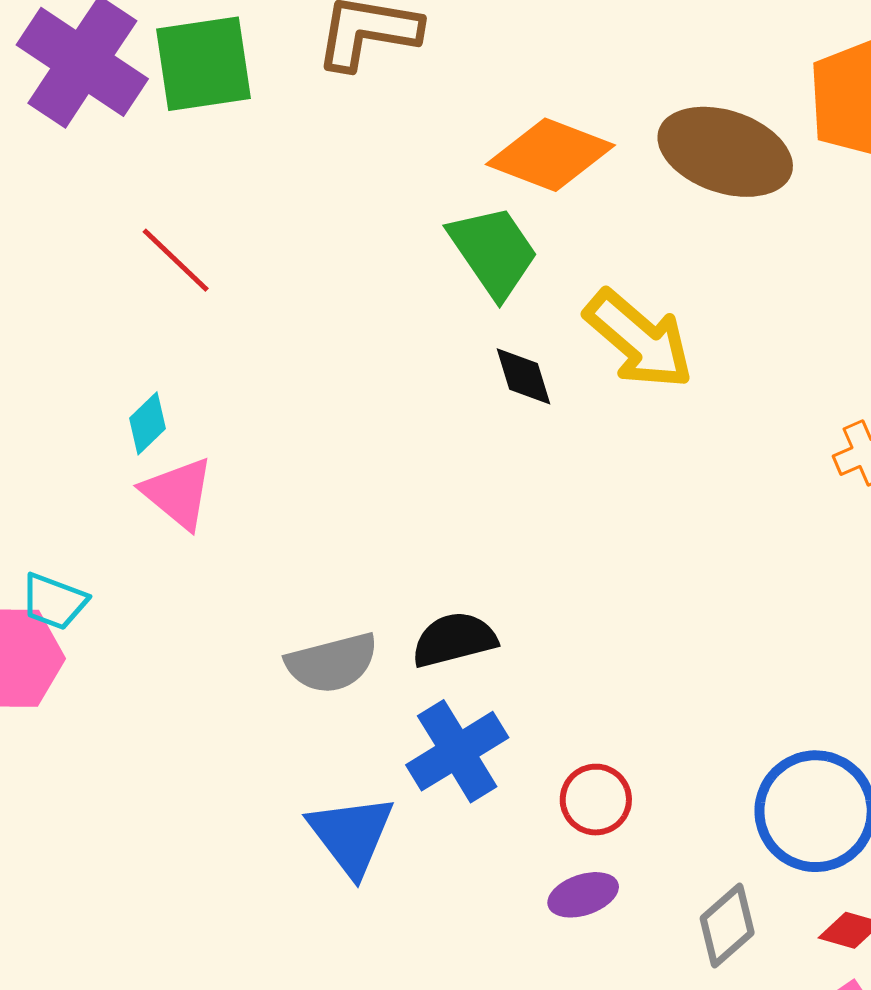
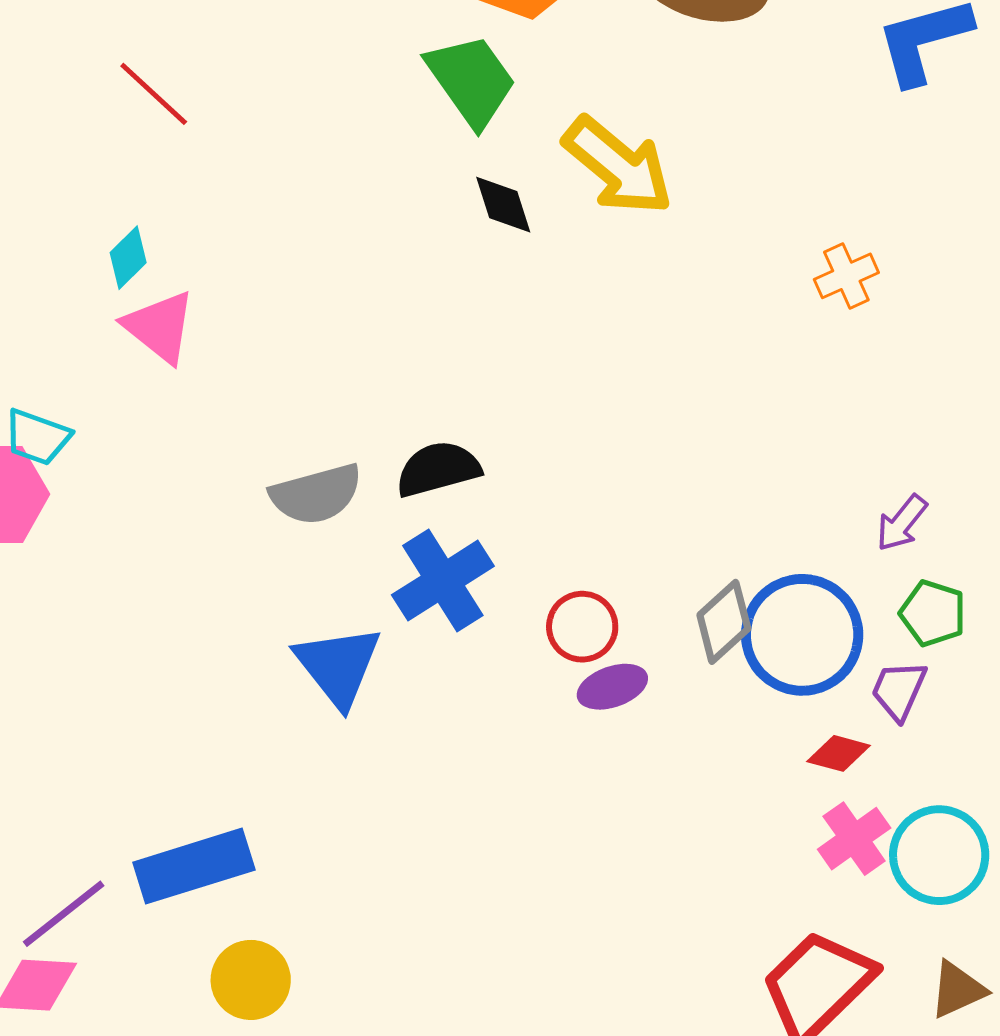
purple ellipse: (583, 895) -> (612, 687), moved
gray diamond: (727, 925) -> (724, 622), moved

